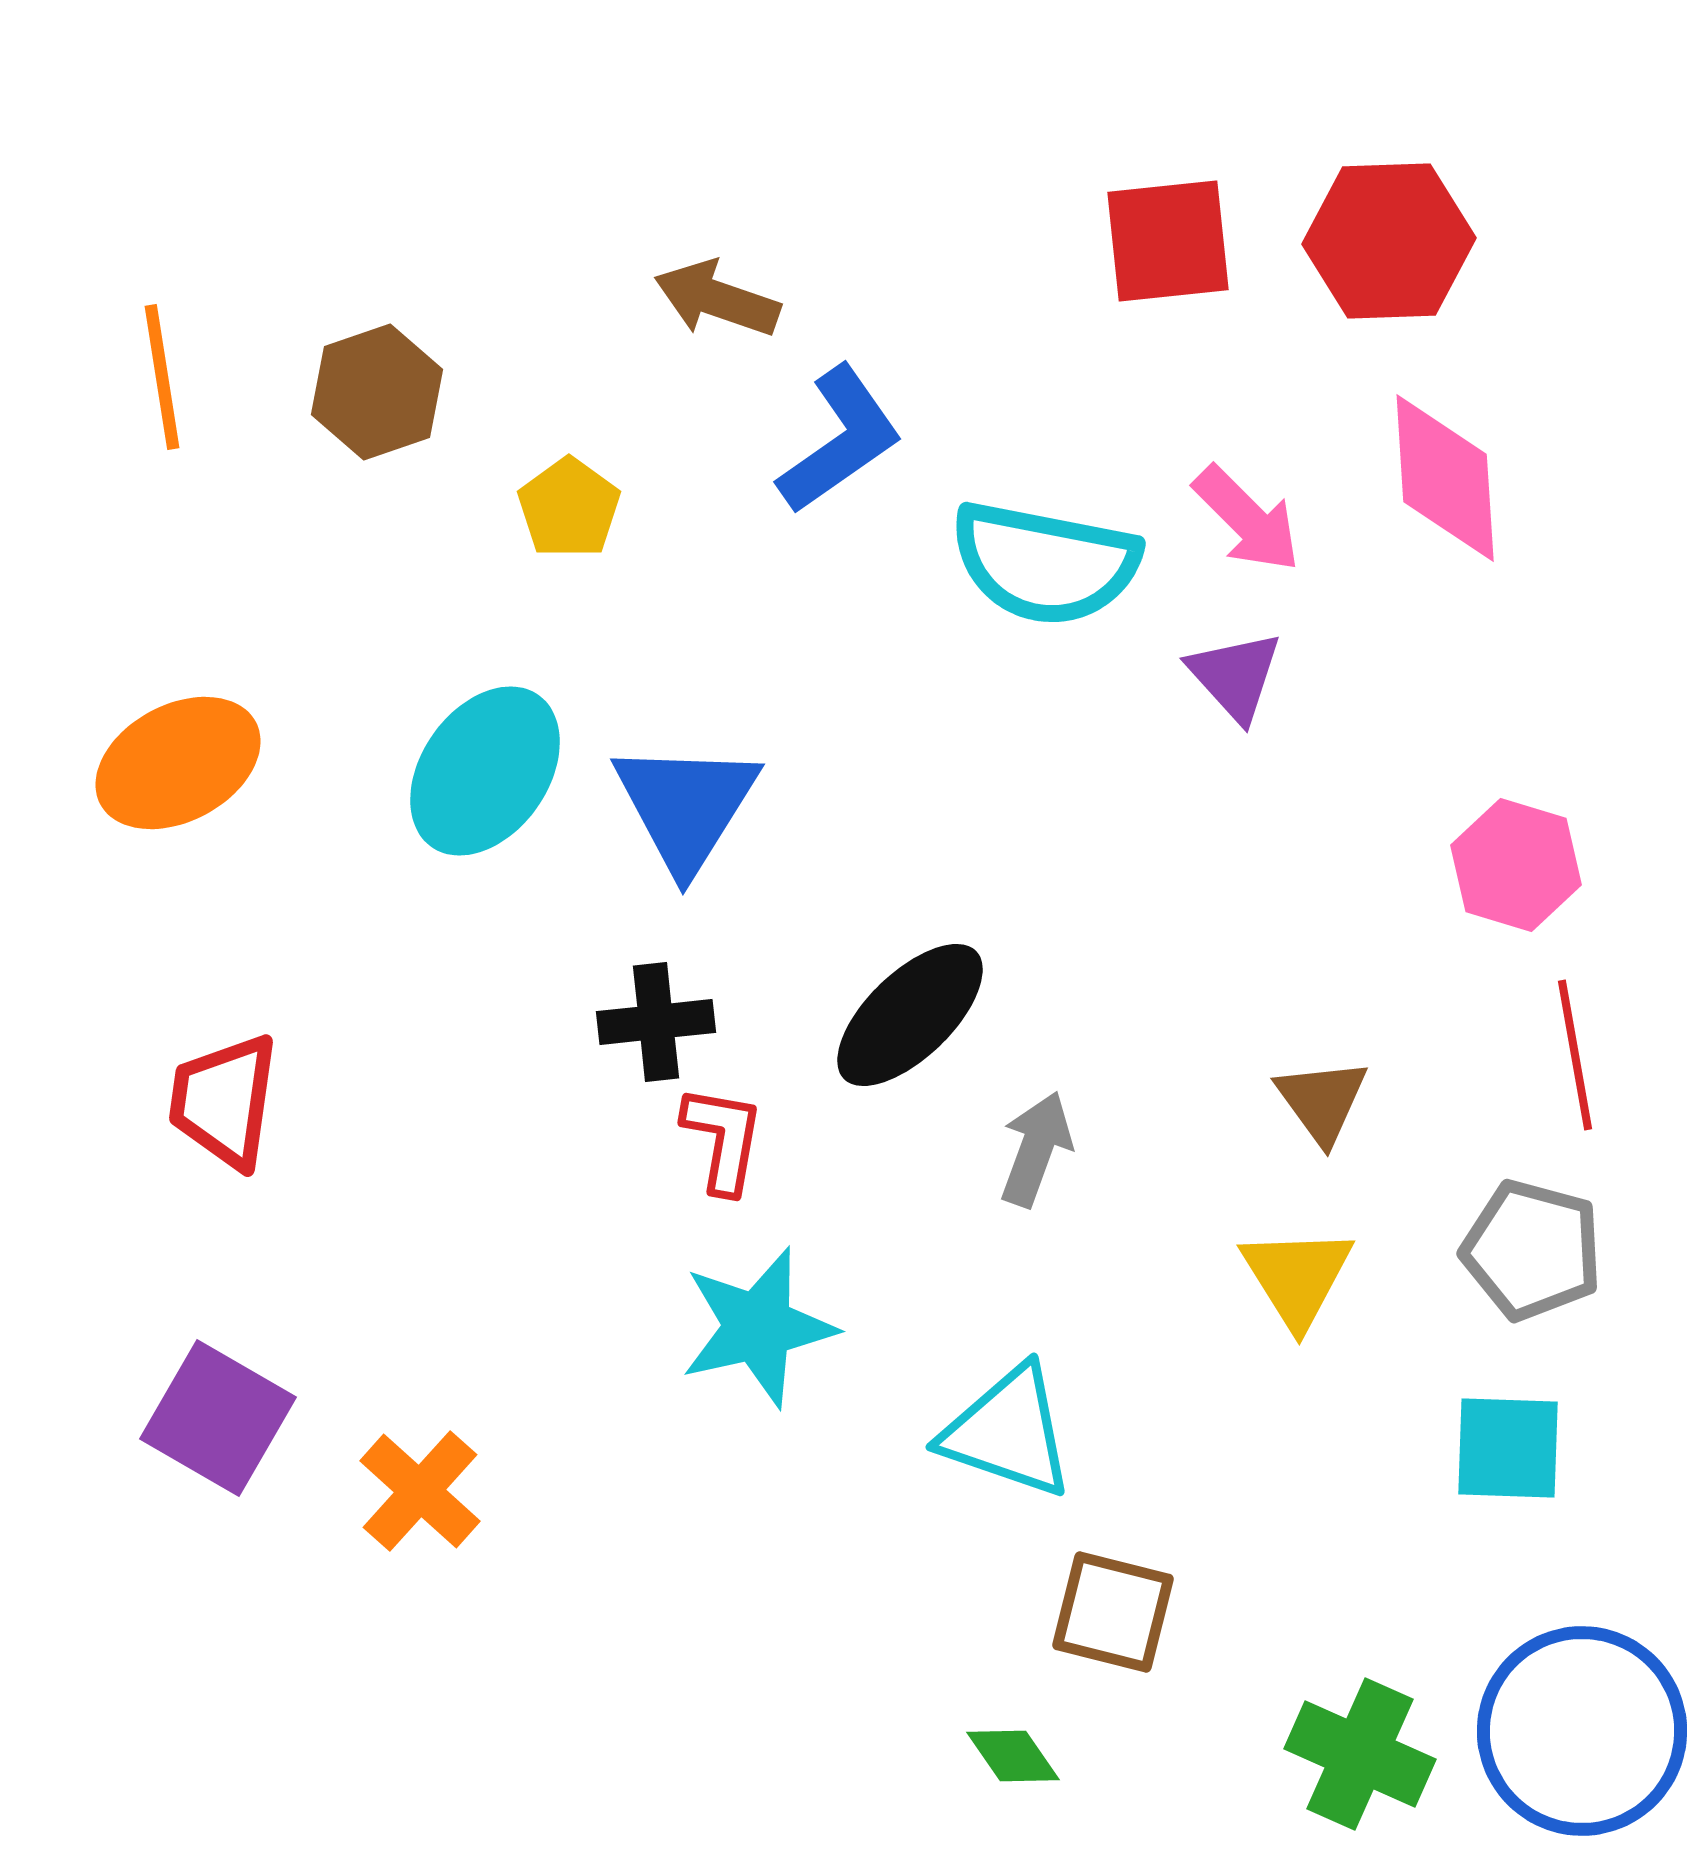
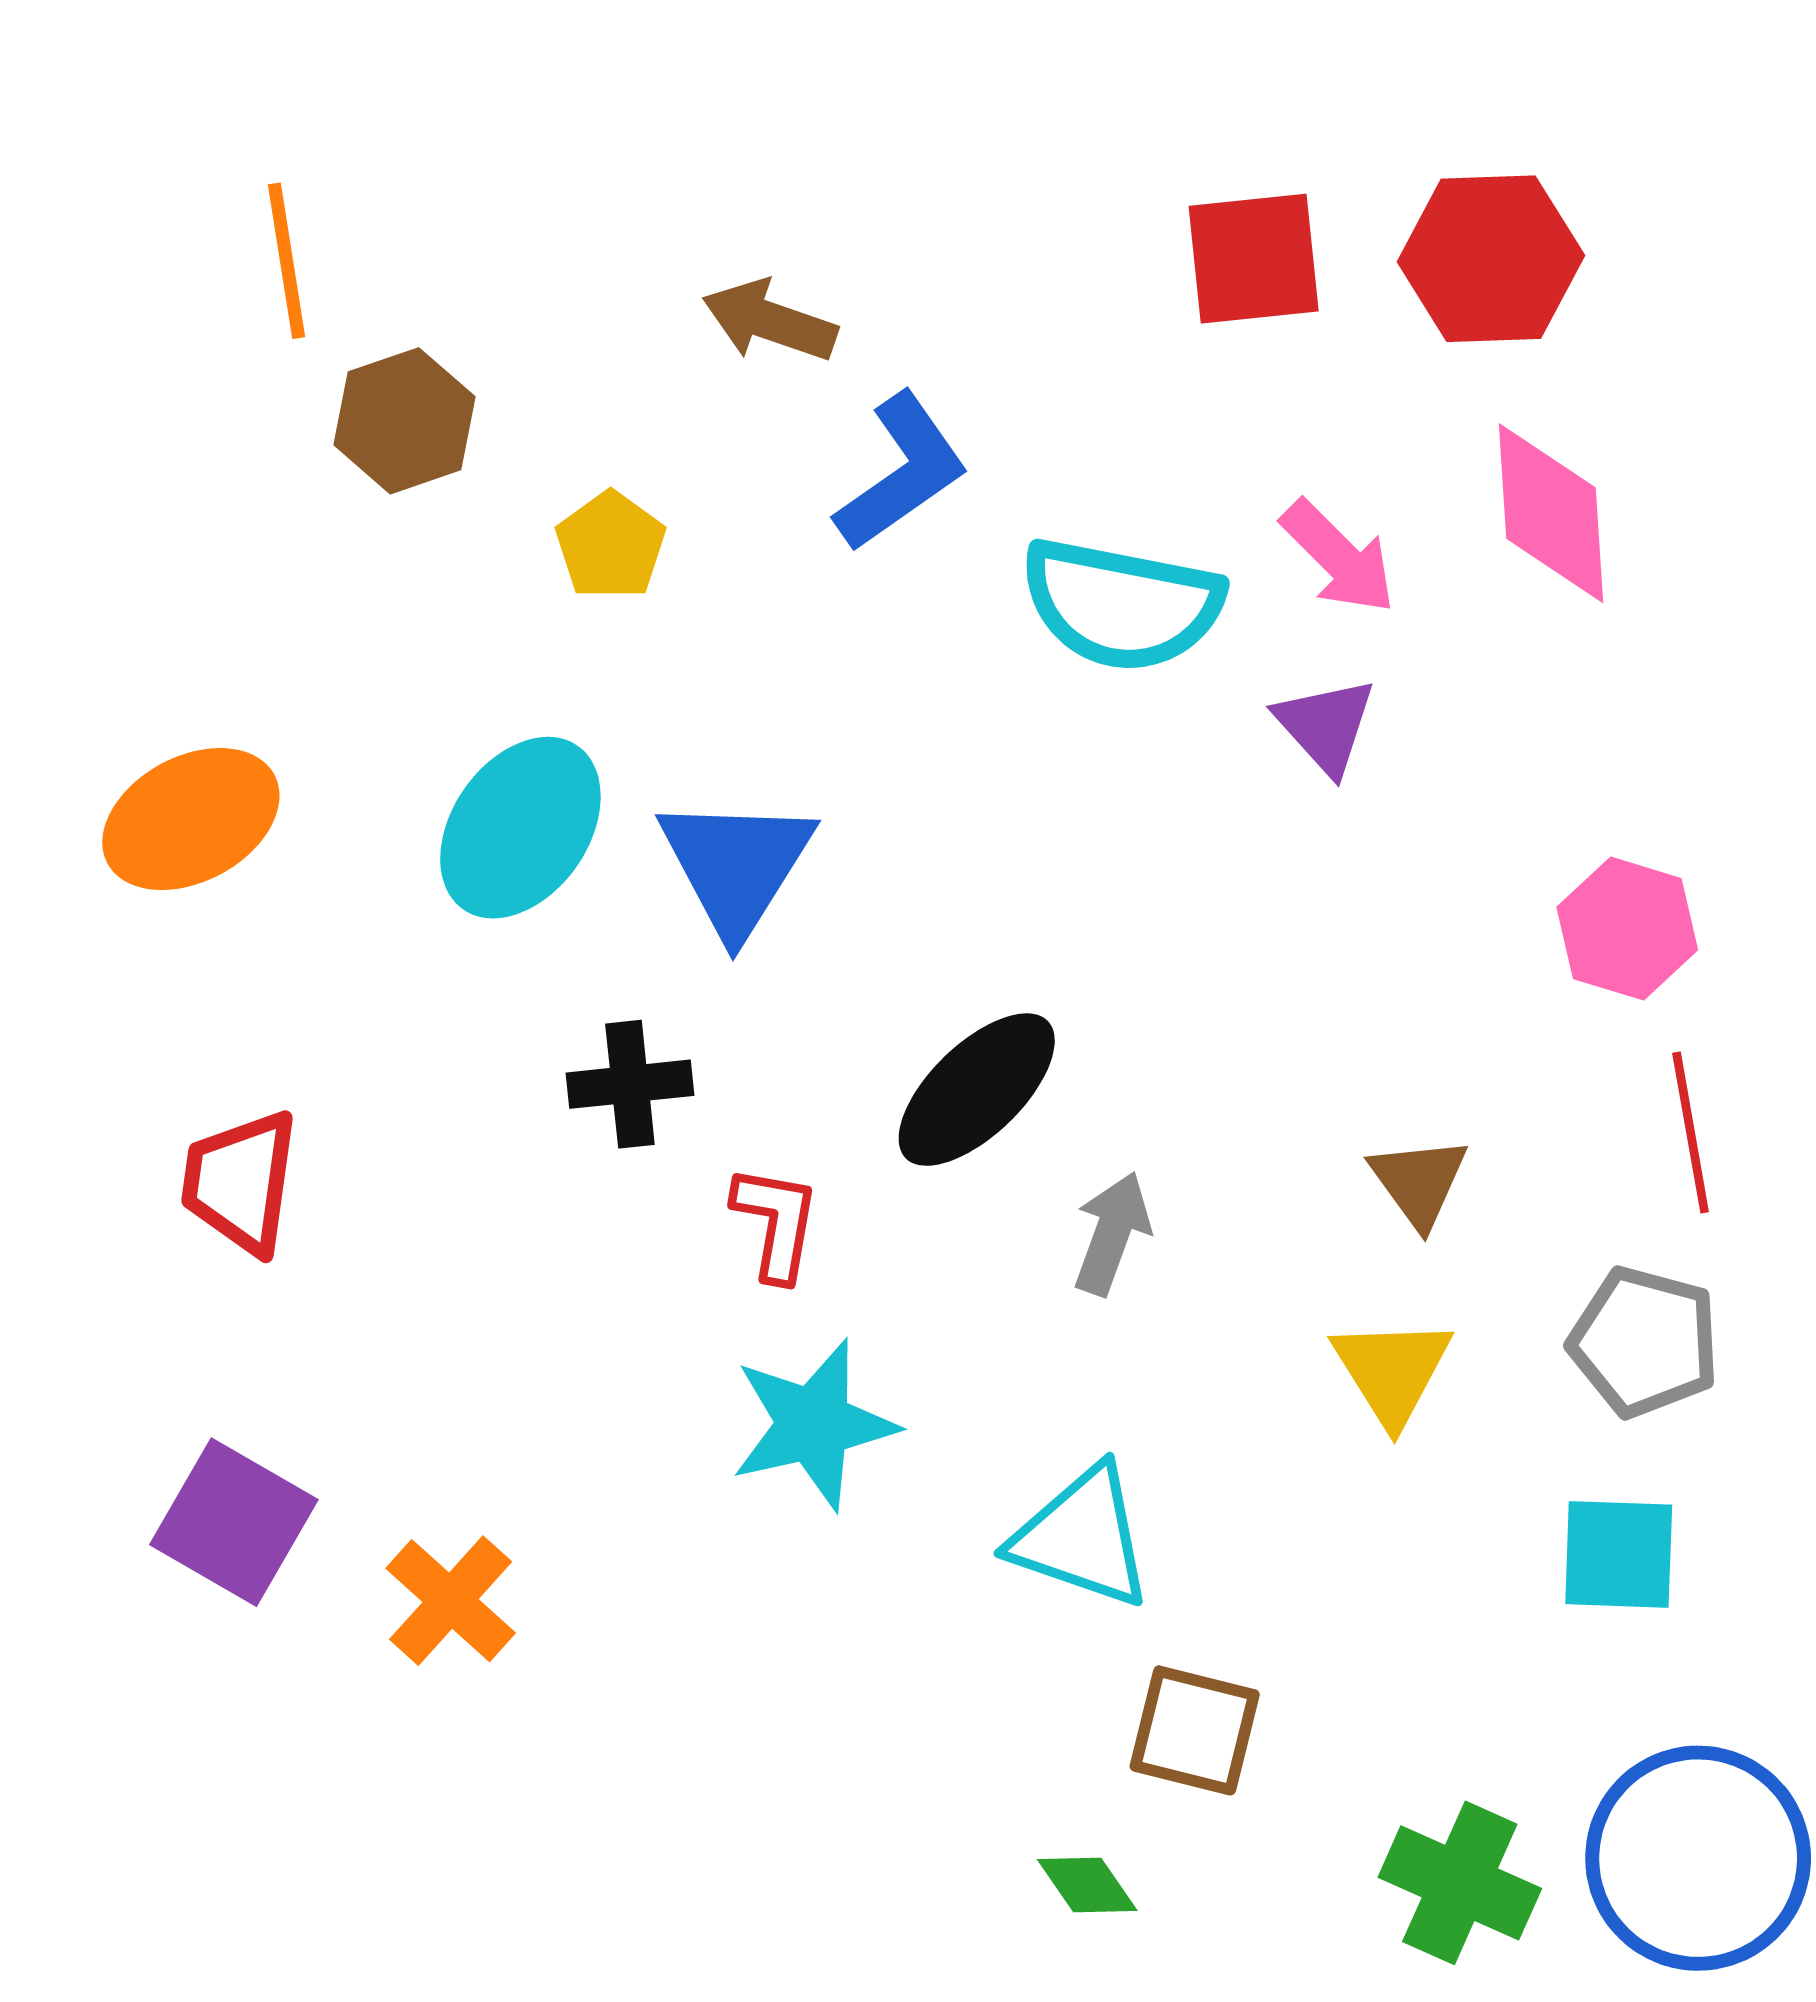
orange line: (162, 377) -> (286, 261), moved
black cross: (656, 1022) -> (630, 1084), moved

